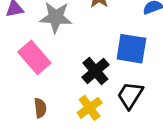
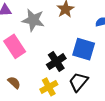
brown semicircle: (40, 108) -> (14, 83), turned -48

